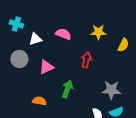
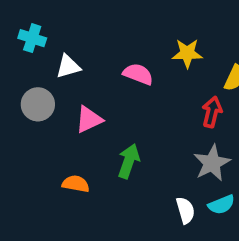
pink semicircle: (63, 34) -> (138, 74), moved
red arrow: (86, 60) -> (212, 112), moved
gray star: (111, 90) -> (212, 163), turned -30

